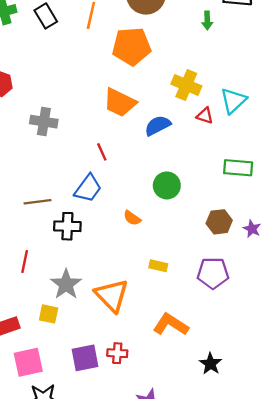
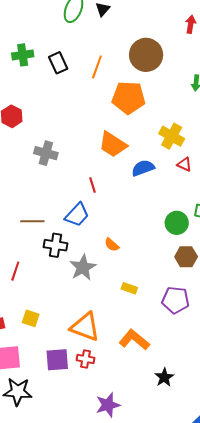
green circle: (167, 185) -> (177, 223), moved
gray star: (66, 284) -> (83, 267), moved
orange triangle: (112, 295) -> (85, 327), moved, turned -32

